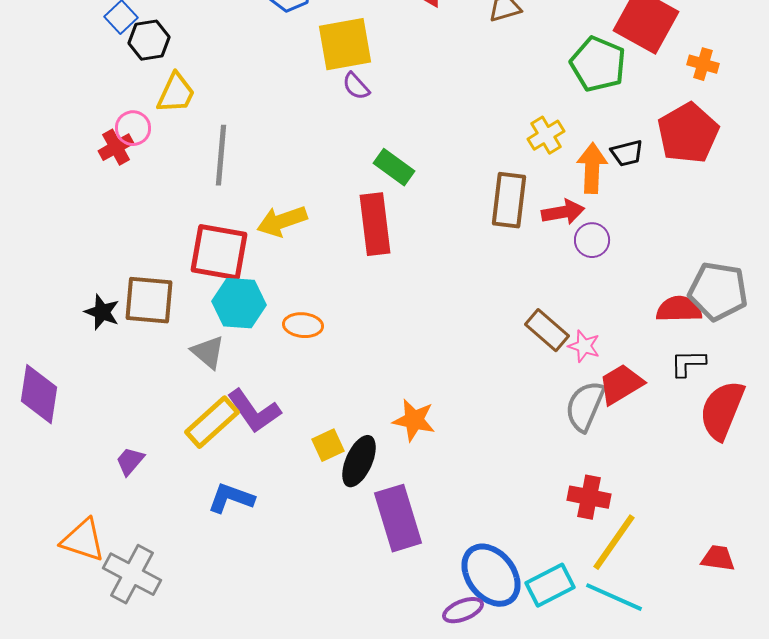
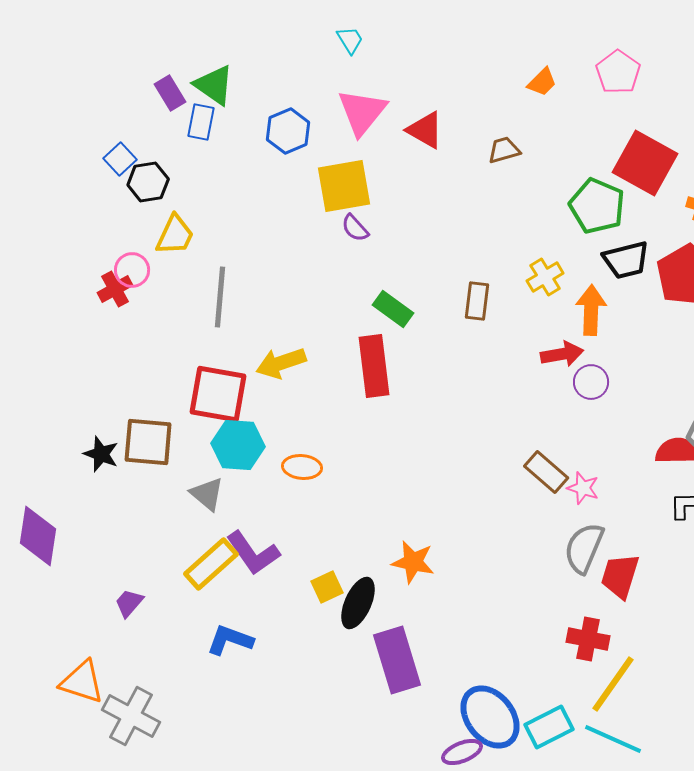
black trapezoid: (627, 153) -> (626, 260), moved, size x1.4
brown rectangle: (509, 200) -> (477, 301), moved, size x0.7
red trapezoid: (621, 384) -> (620, 576), moved, turned -42

